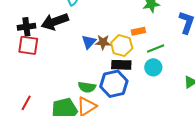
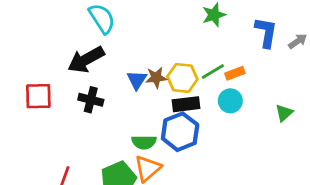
black cross: (26, 27) -> (91, 100), moved, turned 30
orange rectangle: (138, 31) -> (235, 73), moved
red square: (28, 45) -> (38, 96), moved
green line: (156, 49) -> (213, 72), moved

